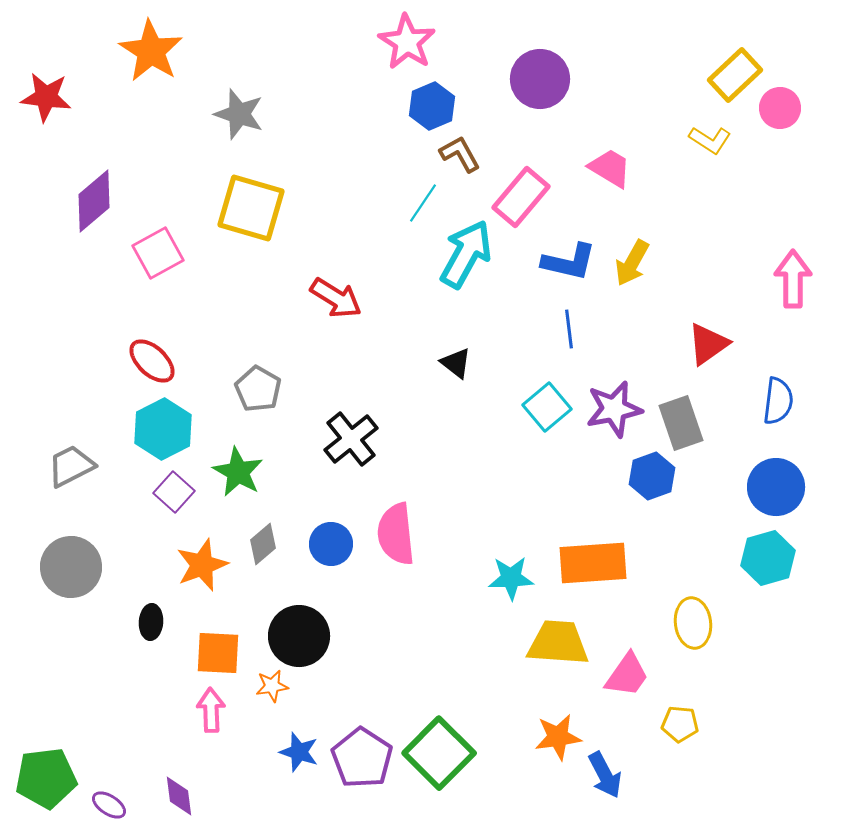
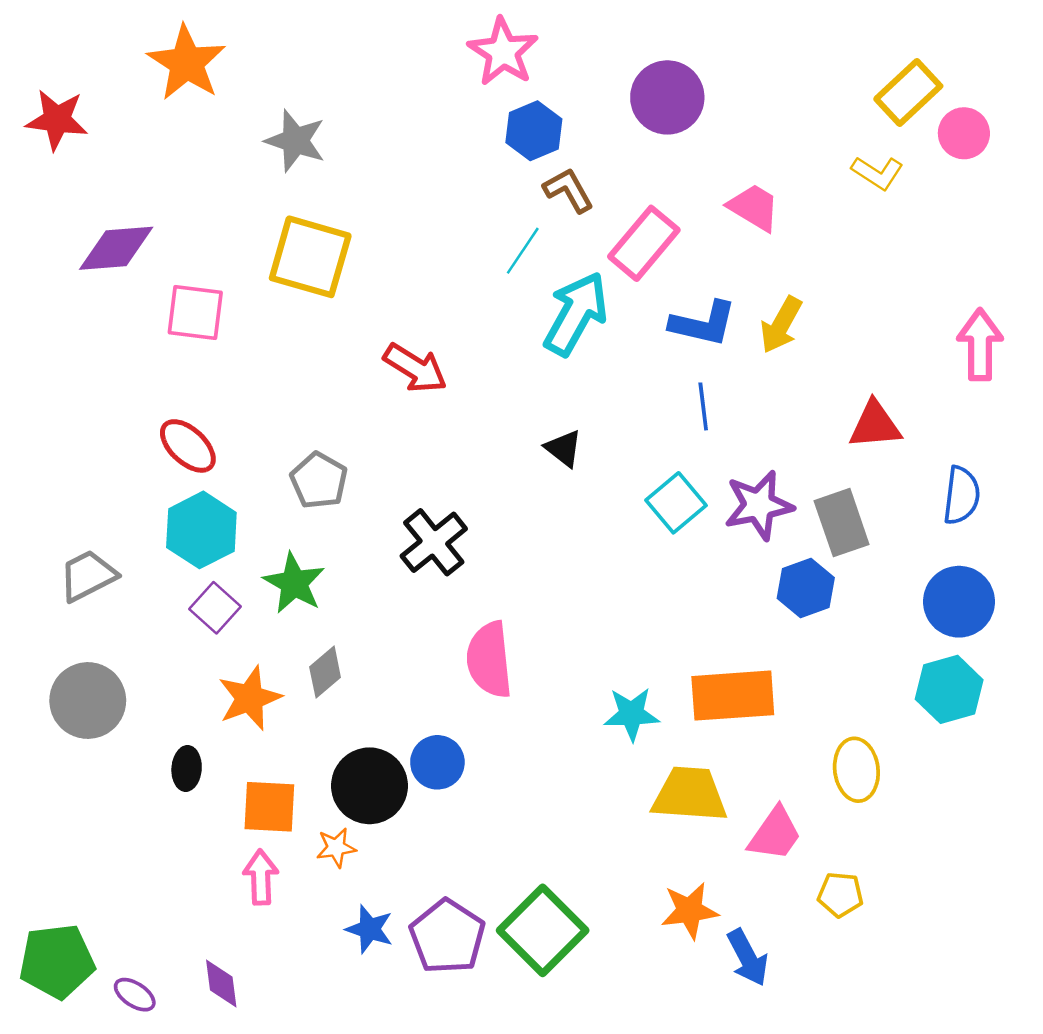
purple diamond: (94, 201) -> (116, 248), turned 36
pink square: (158, 253) -> (195, 312), turned 36
red triangle: (708, 344) -> (875, 425), turned 30
blue circle: (331, 544) -> (437, 762), moved

